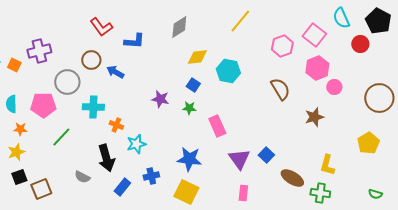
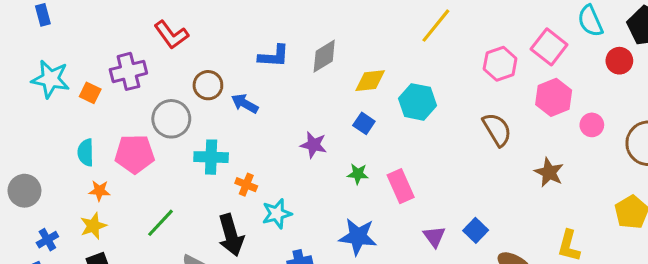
red L-shape: (101, 27) -> (171, 35), moved
gray diamond: (179, 27) -> (324, 56), moved
pink circle: (334, 87) -> (592, 125), moved
green star: (189, 108) -> (358, 174), moved
brown star: (314, 117) -> (549, 172), turned -30
green line: (61, 137) -> (161, 223), moved
purple triangle: (239, 159) -> (434, 237), size x0.7

